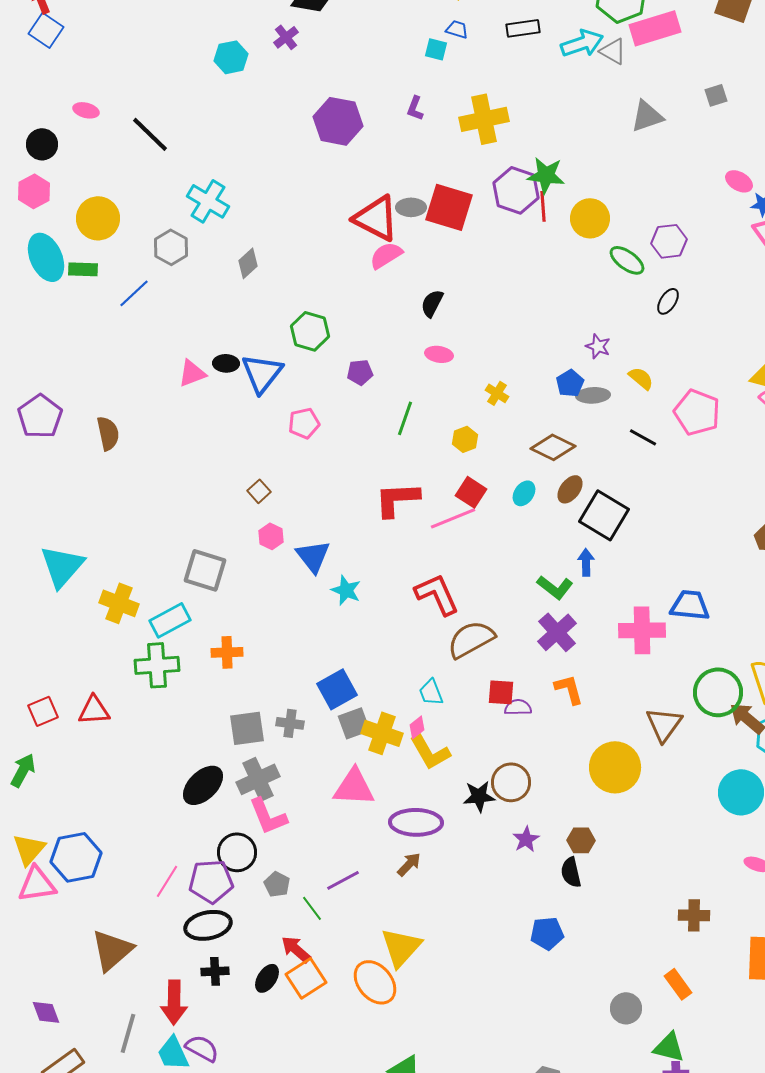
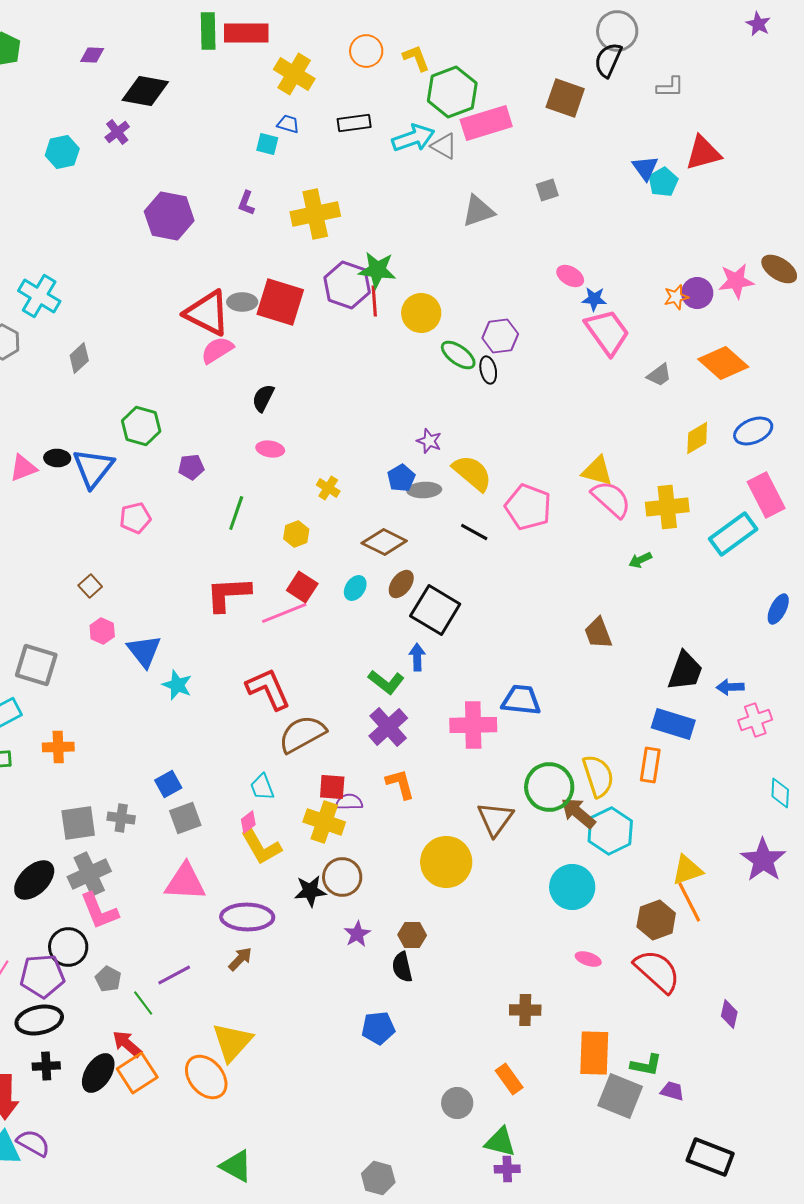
black ellipse: (668, 301) -> (488, 370), moved, turned -44
yellow semicircle: (641, 378) -> (472, 473), size x1.6
blue square: (337, 689) -> (168, 784), size x0.7
yellow cross: (382, 733) -> (324, 822), moved
black ellipse: (267, 978) -> (98, 1073), size x1.4

